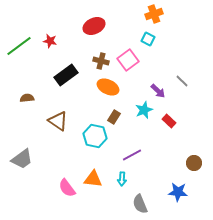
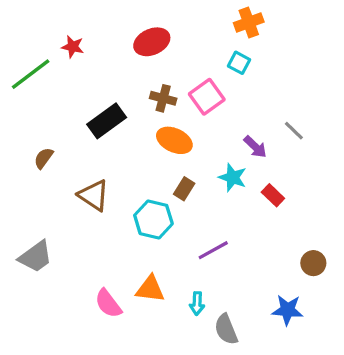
red star: (50, 41) -> (73, 47), moved
brown semicircle: (27, 98) -> (44, 158), turned -48
cyan star: (144, 110) -> (233, 178), turned -30
cyan arrow: (122, 179) -> (197, 304), moved

